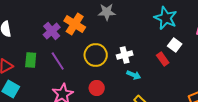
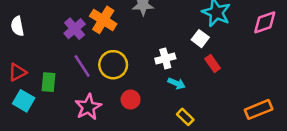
white square: (175, 45) -> (200, 39), moved
yellow circle: (96, 55) -> (113, 65), moved
green rectangle: (31, 60) -> (48, 82), moved

